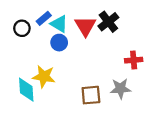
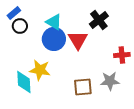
blue rectangle: (44, 18) -> (14, 13), moved
red triangle: (85, 26) -> (78, 40), moved
blue circle: (59, 43) -> (54, 39), size x1.5

